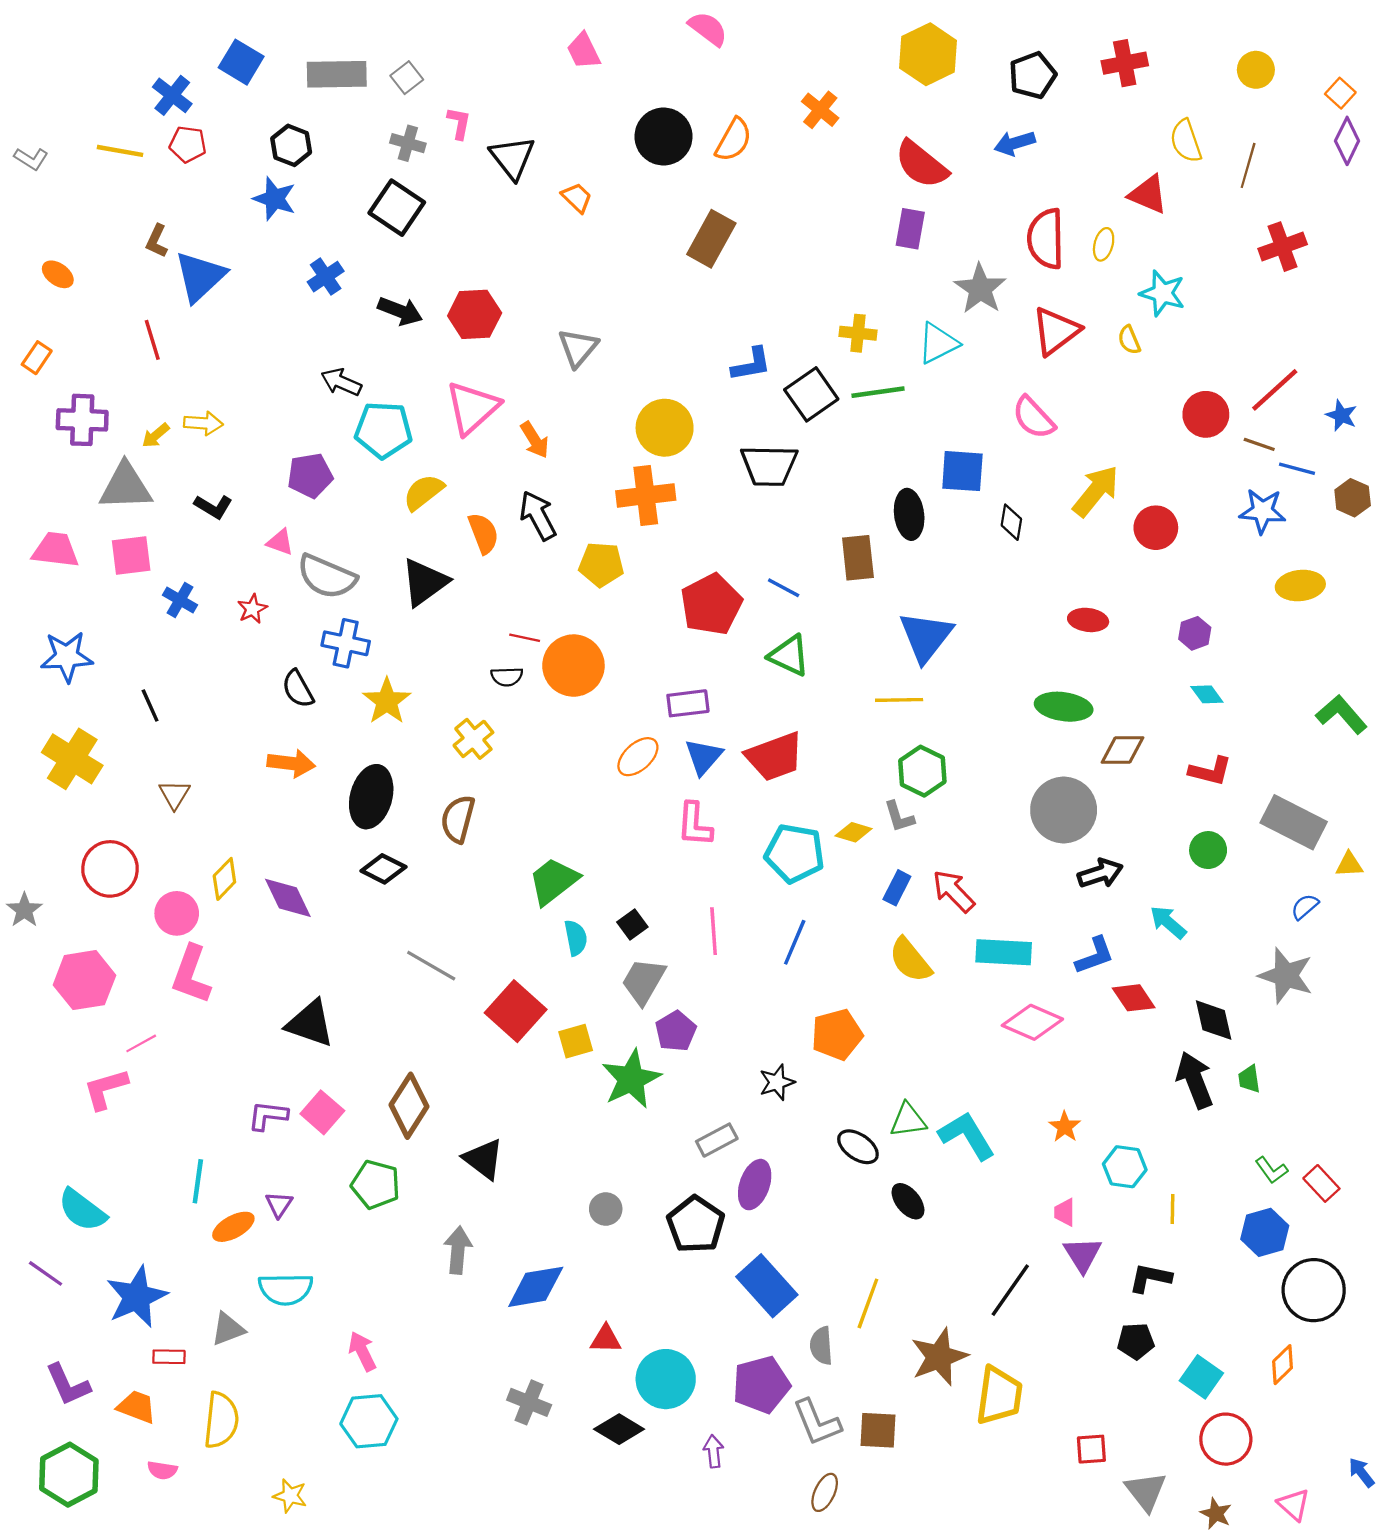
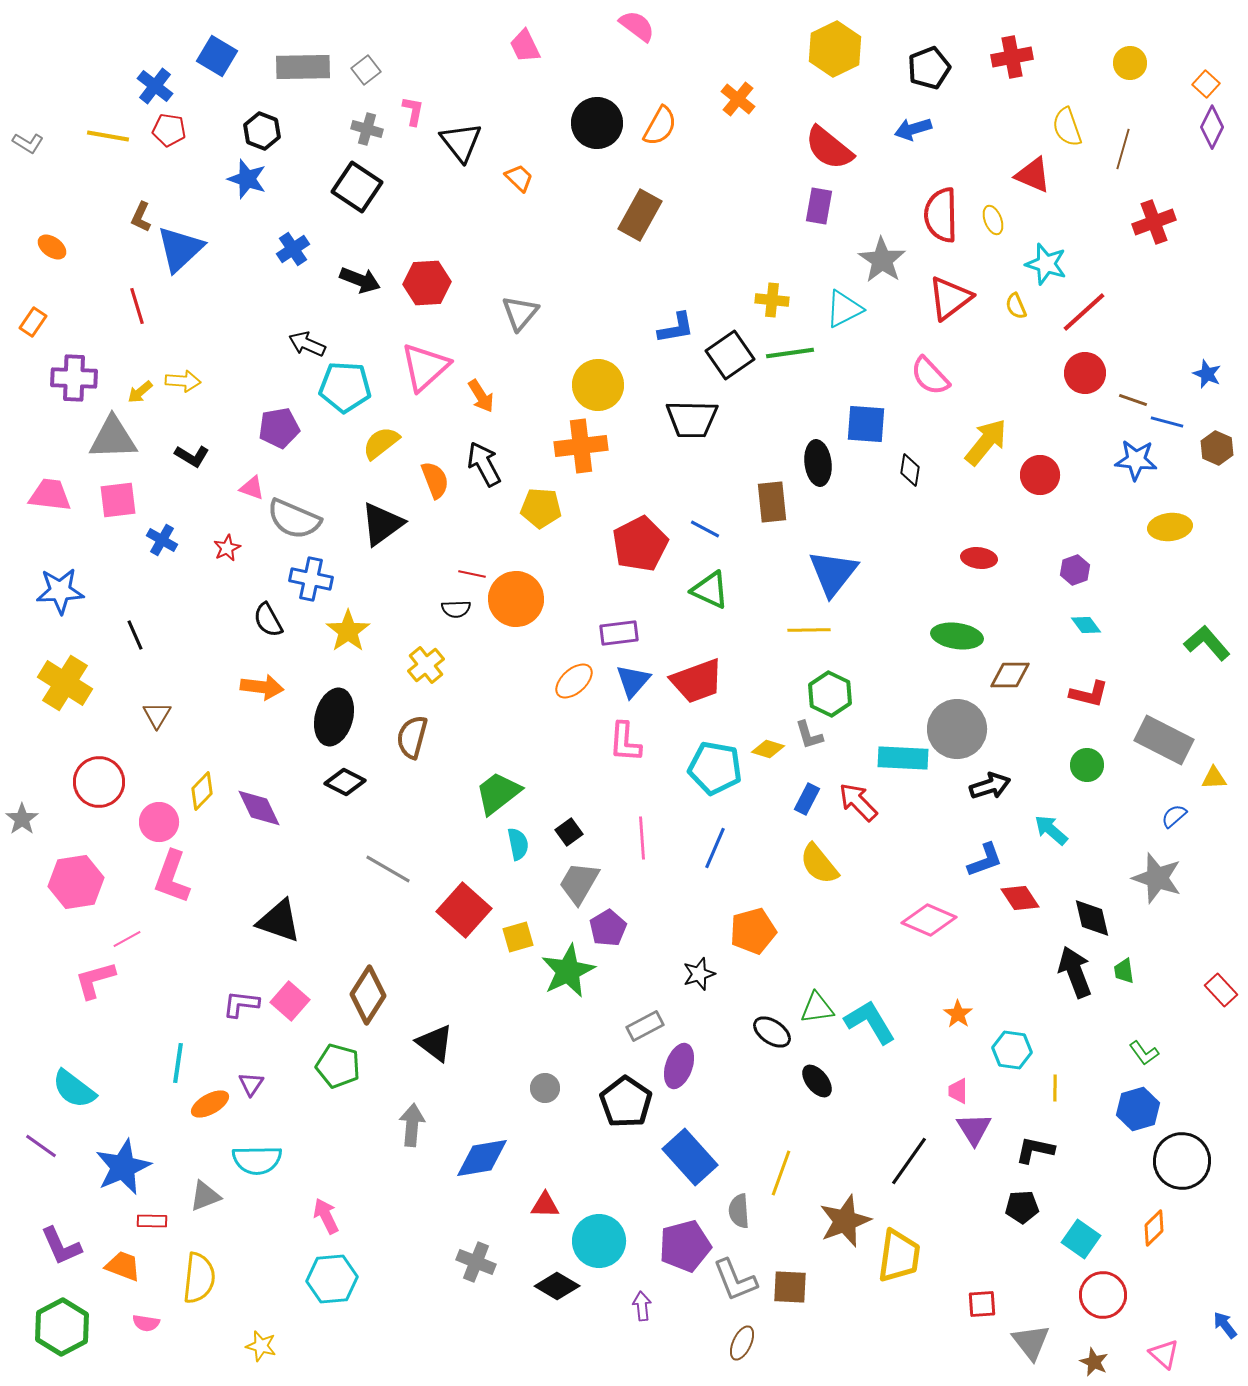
yellow ellipse: (1104, 244) -> (993, 220), turned -36
red line: (1275, 390) -> (1084, 312), moved
cyan rectangle: (1004, 952) -> (903, 758), moved
red rectangle: (1321, 1183) -> (1221, 990), moved

